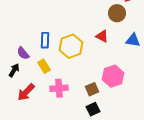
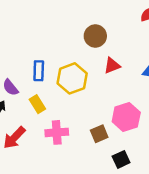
brown circle: (117, 13) -> (95, 36), moved
red triangle: (102, 36) -> (112, 66), turned -48
black square: (93, 109) -> (121, 159), moved

